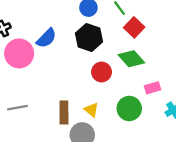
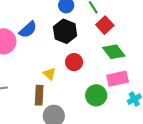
green diamond: (131, 59) -> (114, 52), moved
pink rectangle: (153, 88) -> (118, 79), size x1.5
yellow triangle: (91, 110) -> (49, 74), moved

